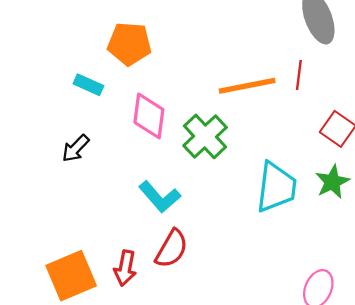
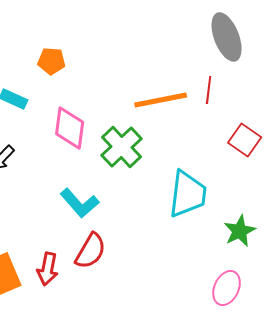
orange pentagon: (129, 44) -> (52, 61), size x0.7
green star: (332, 182) -> (240, 231), moved

